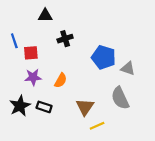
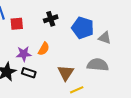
black cross: (65, 39) -> (51, 19), moved
purple star: (33, 77) -> (24, 54), moved
gray semicircle: (120, 98) -> (98, 65), turned 120

